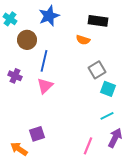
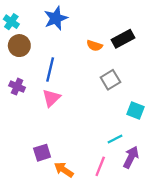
black rectangle: (98, 21) -> (123, 39), moved, turned -36
brown circle: (27, 40) -> (19, 46), moved
cyan square: (108, 89) -> (136, 110), moved
cyan line: (107, 116) -> (115, 139), moved
orange arrow: (19, 149) -> (64, 170), moved

